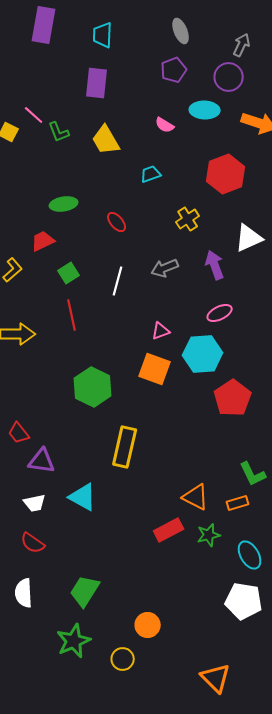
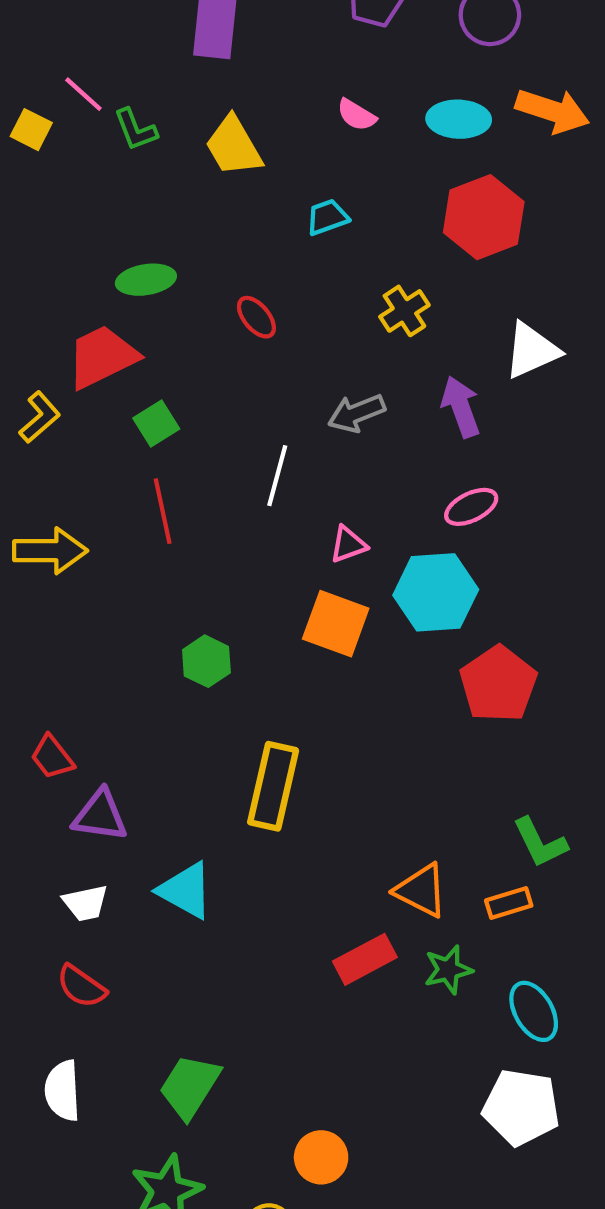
cyan ellipse: (205, 110) -> (459, 119), moved
red trapezoid: (43, 241) -> (102, 357), size x1.5
white line: (118, 281) -> (277, 476), moved
green hexagon: (93, 387) -> (206, 661), size x0.6

